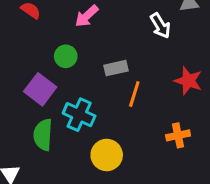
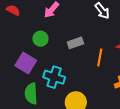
orange line: (134, 94) -> (100, 58), moved

